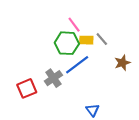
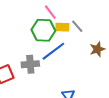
gray cross: (53, 78) -> (30, 64), turned 30

